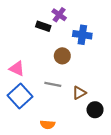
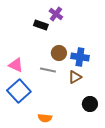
blue cross: (82, 35) -> (80, 57), moved
gray line: (53, 84) -> (48, 70), moved
brown triangle: (79, 93) -> (75, 77), moved

